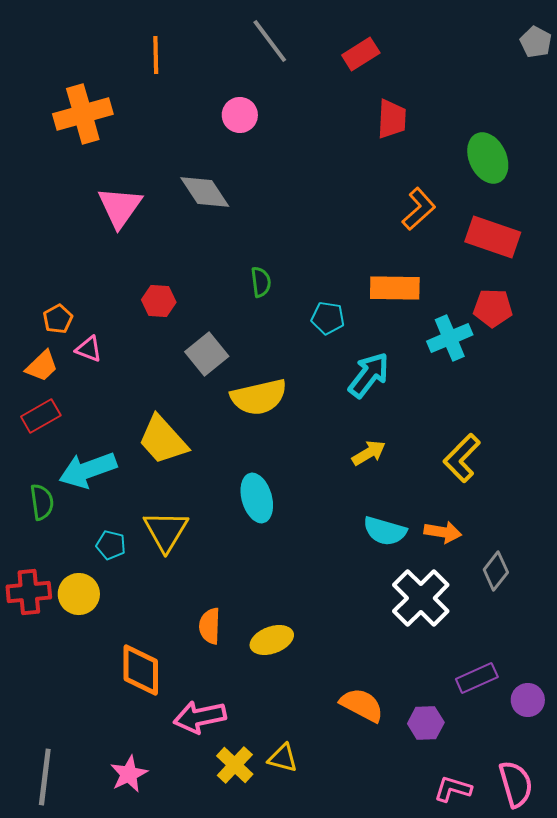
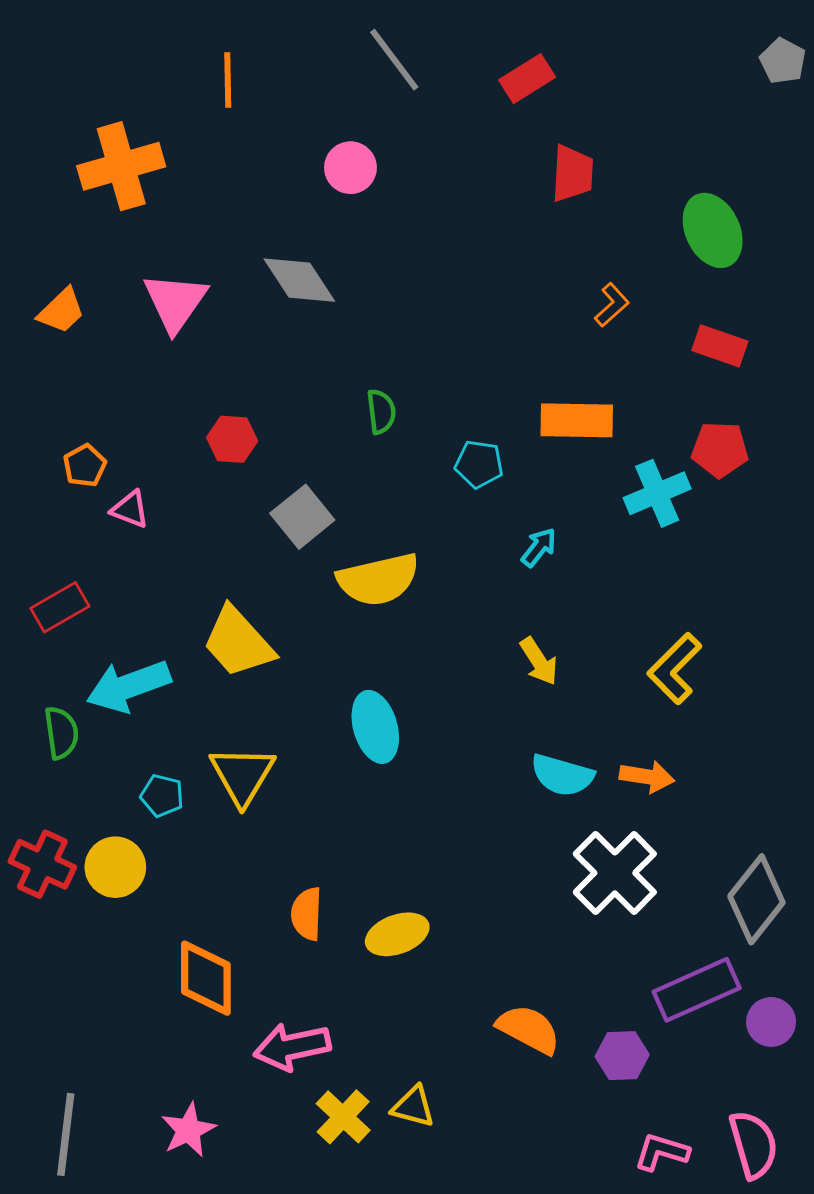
orange L-shape: (419, 209) -> (612, 305), size x0.7
red rectangle: (493, 237) -> (720, 346), size x0.7
orange trapezoid: (42, 366) -> (61, 311), moved
cyan arrow: (369, 375) -> (539, 547), size x0.6
yellow arrow: (369, 453) -> (539, 661), turned 88
gray diamond: (496, 571) -> (756, 899), moved, size x1.5
red cross: (29, 592) -> (42, 864), turned 30
purple rectangle: (477, 678) -> (697, 990), size x1.4

